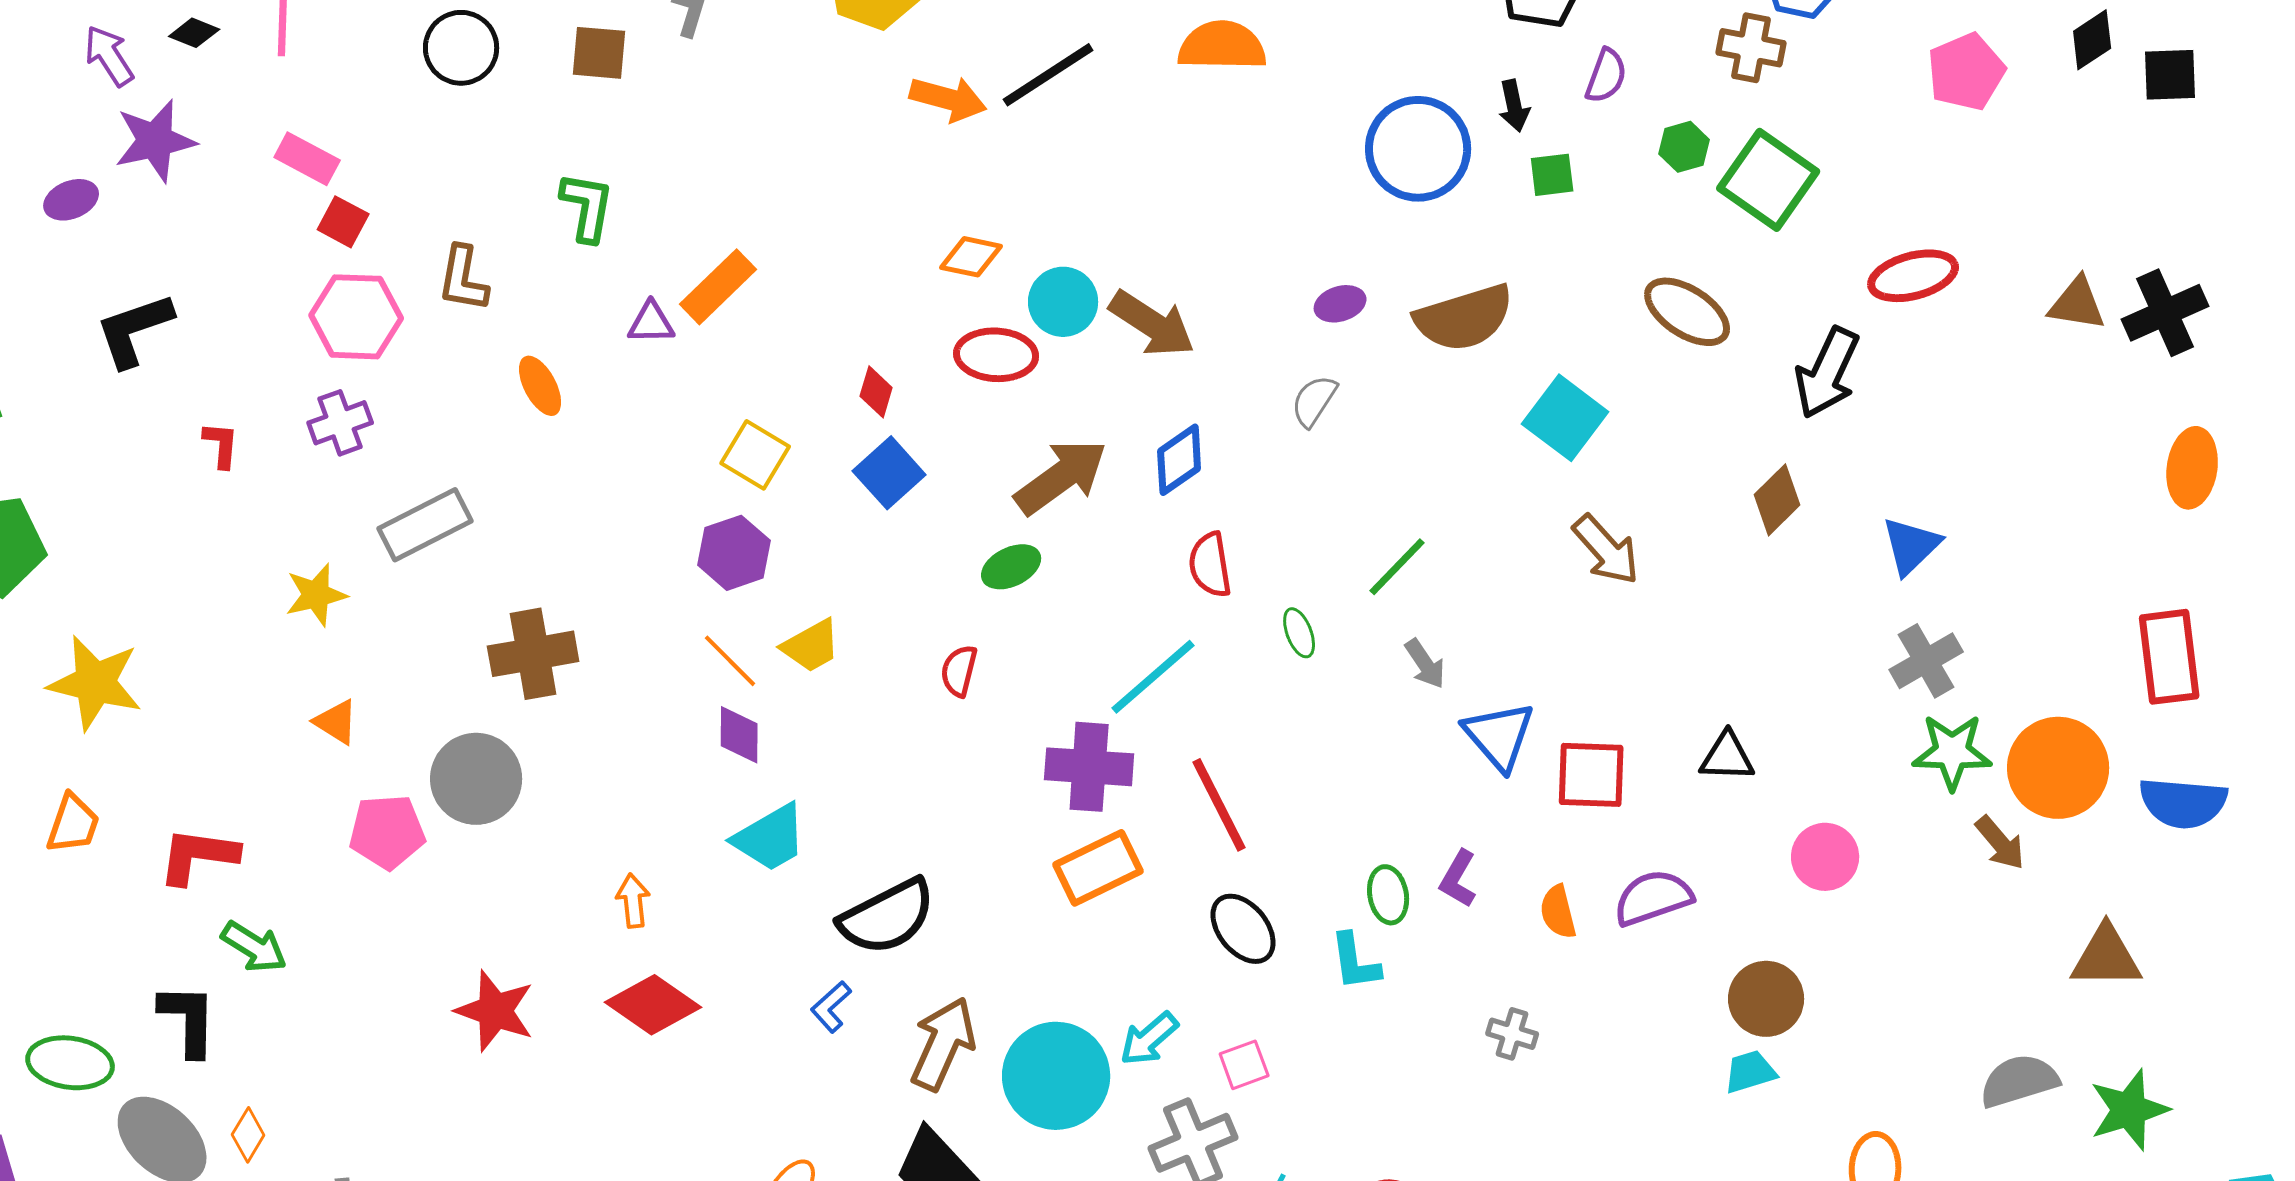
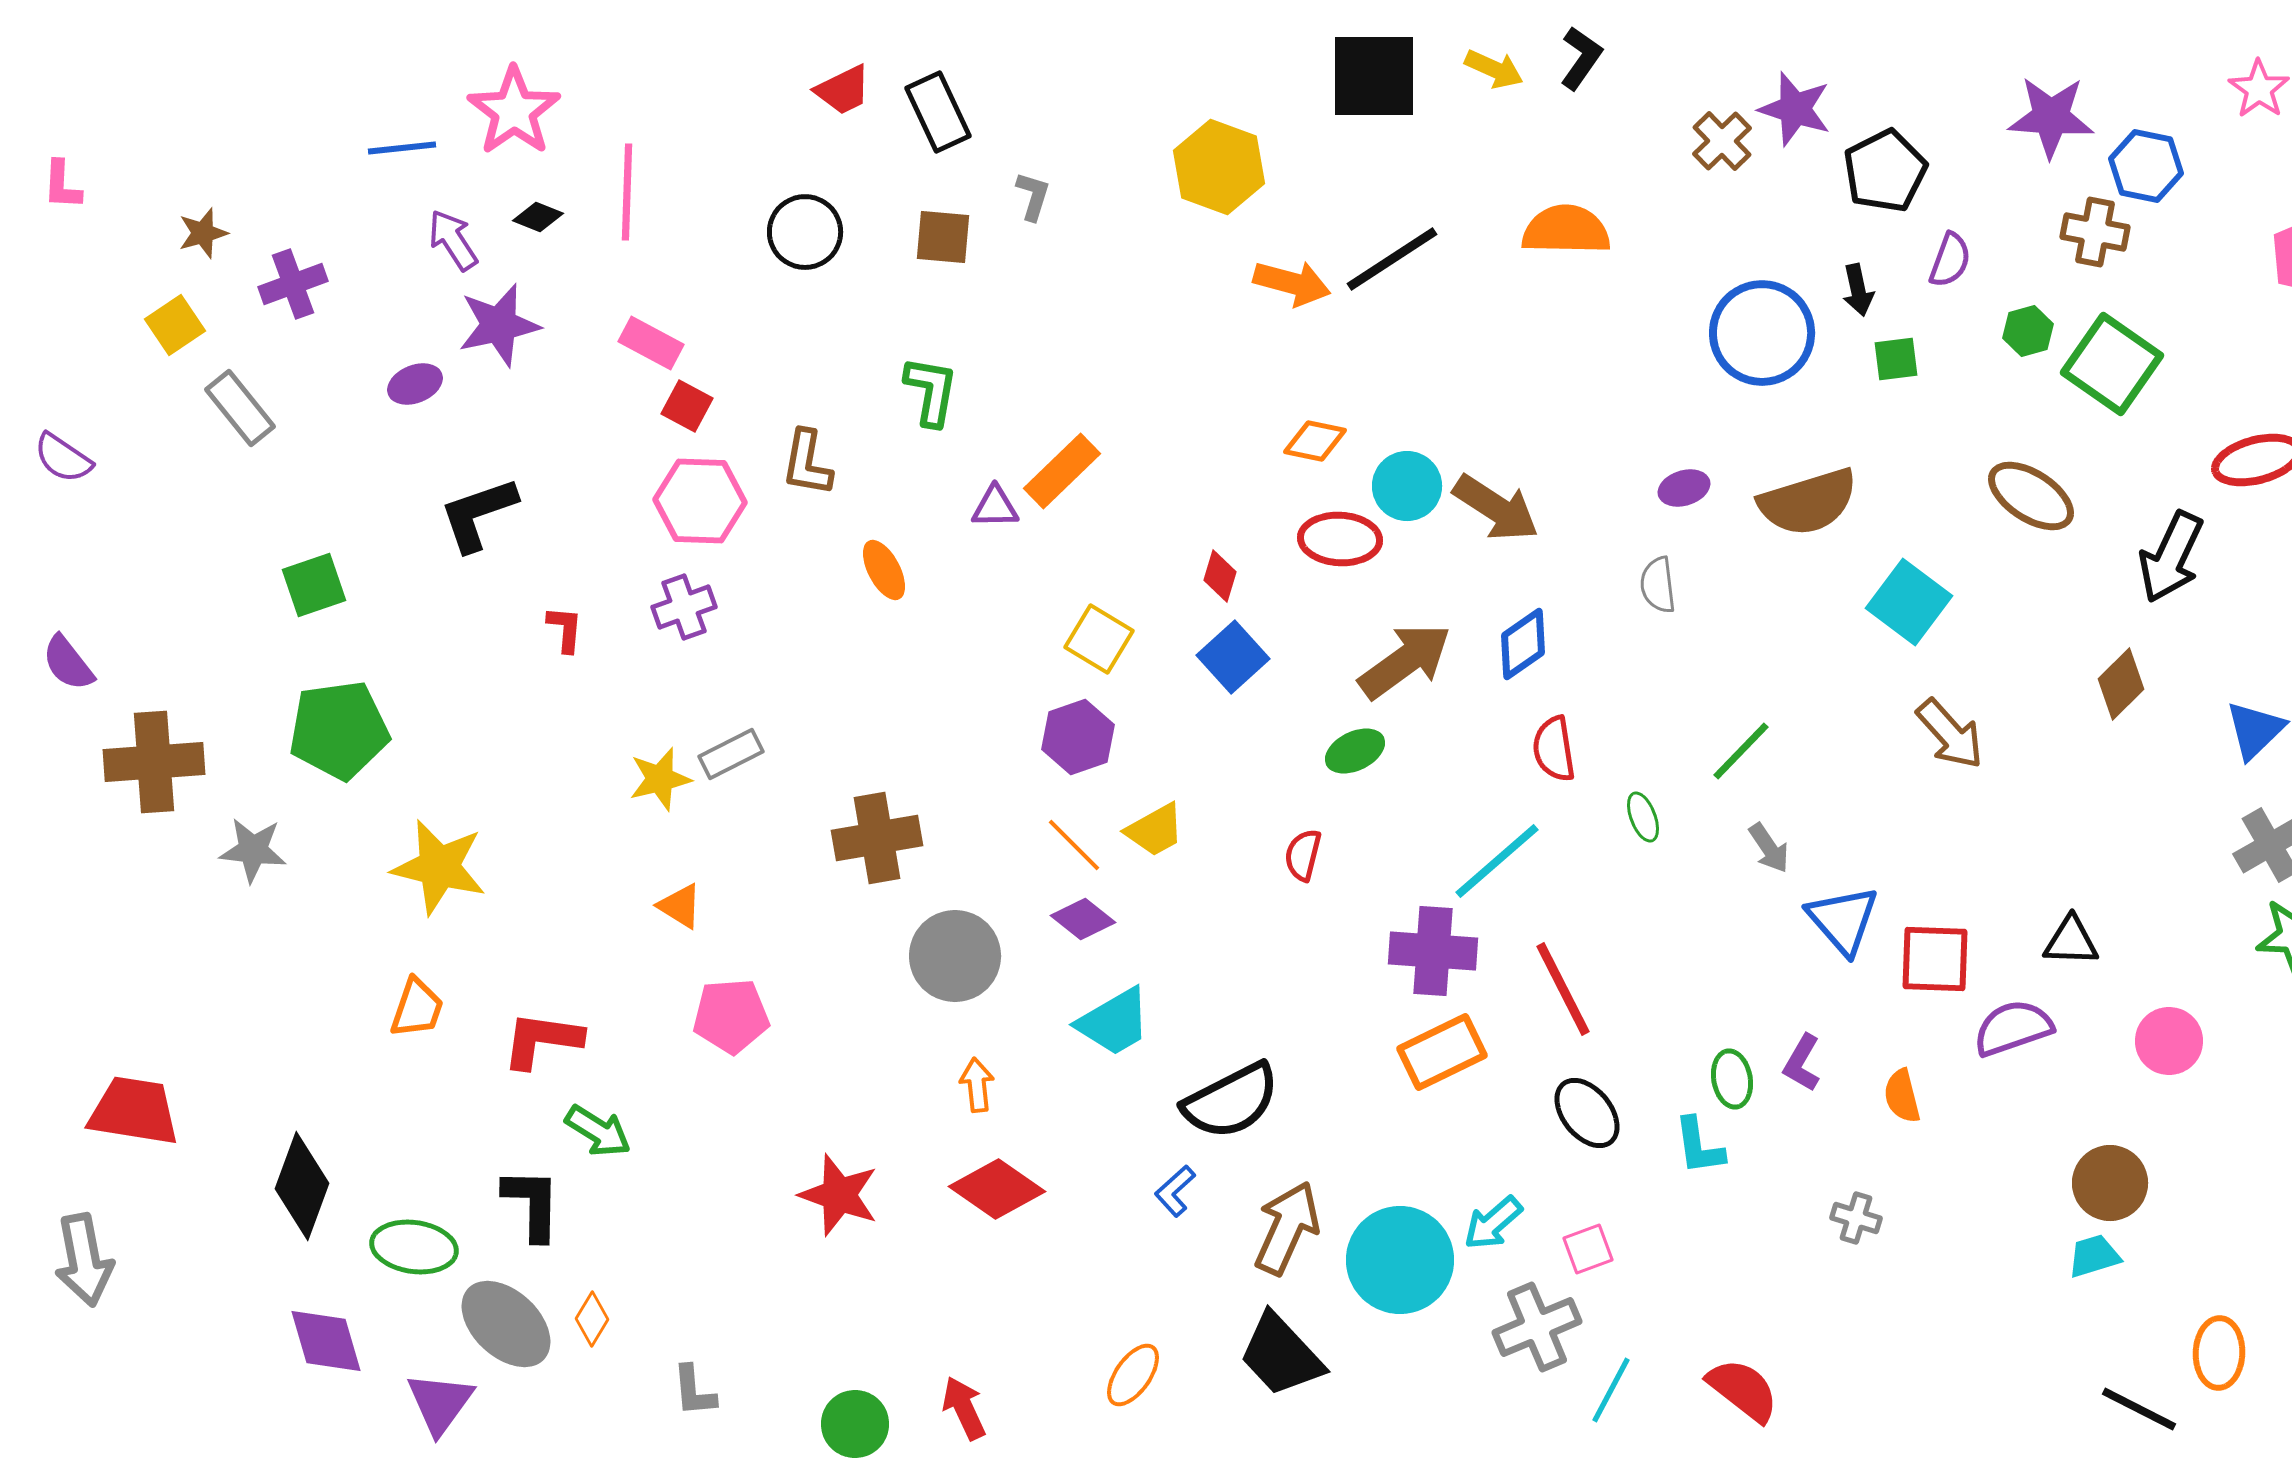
gray semicircle: (1314, 401) -> (1658, 585), turned -40
gray rectangle: (425, 525) -> (731, 754), moved, size x0.7
purple diamond: (739, 735) -> (1083, 919), turned -52
gray circle: (476, 779) -> (955, 956), moved
purple semicircle: (1653, 898) -> (2013, 1028), moved

